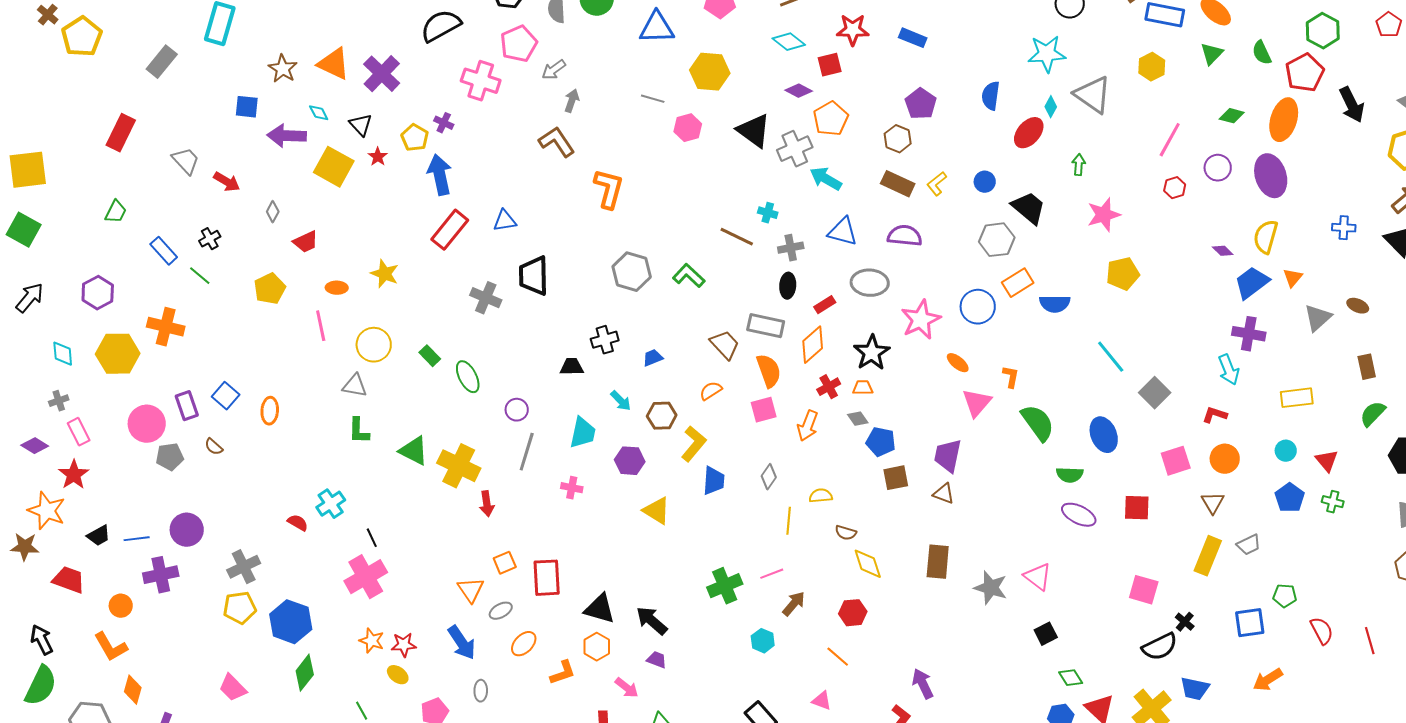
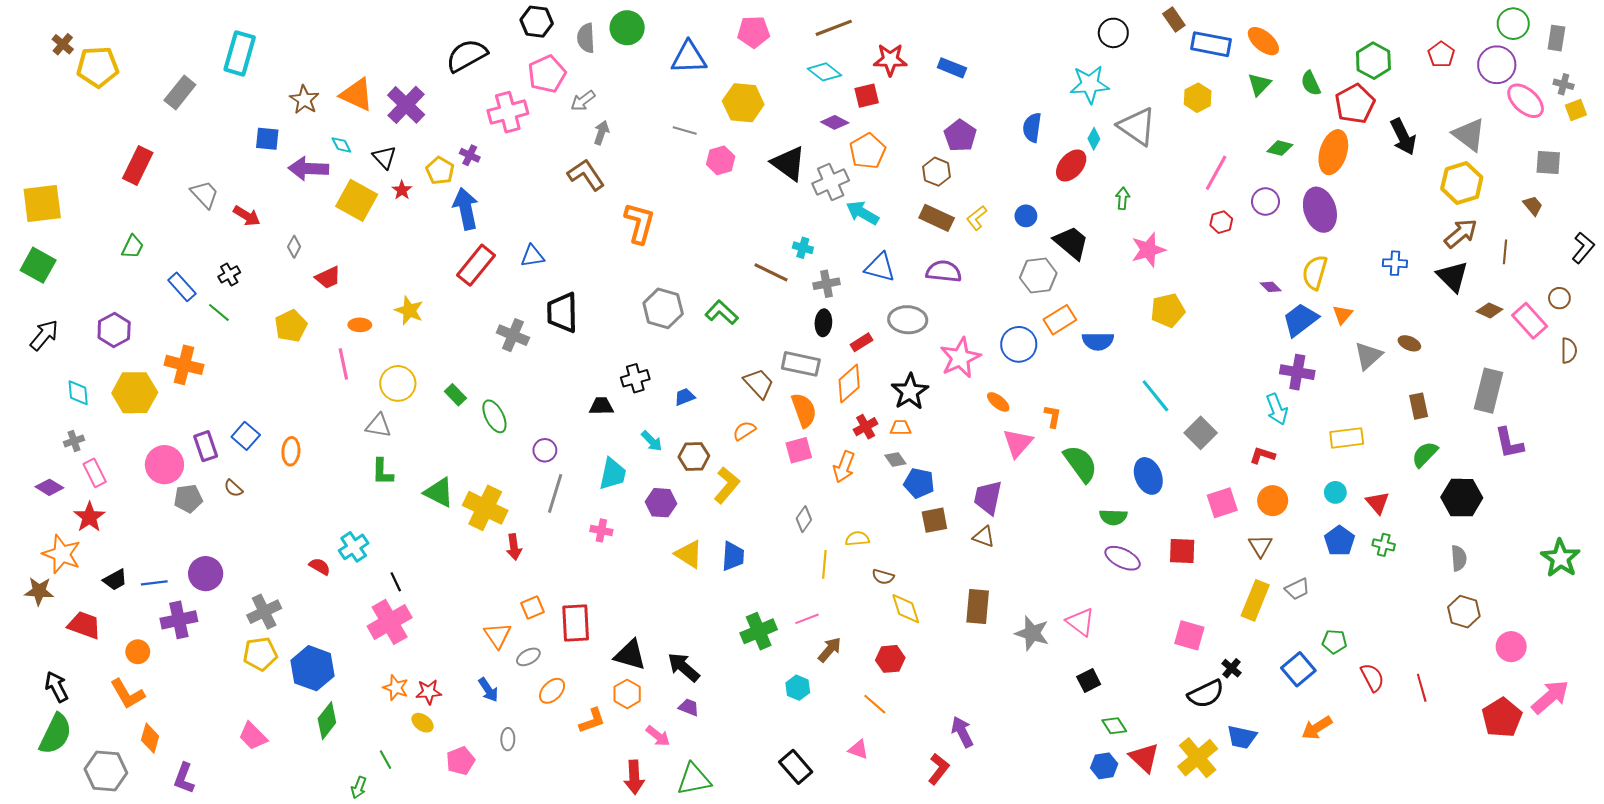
yellow pentagon: (82, 37) -> (98, 67), turned 30
pink cross: (481, 81) -> (508, 112), turned -33
blue trapezoid: (714, 481) -> (733, 556), moved
blue square: (1250, 623) -> (1298, 669), turned -32
blue arrow: (462, 643) -> (488, 690), size x0.7

